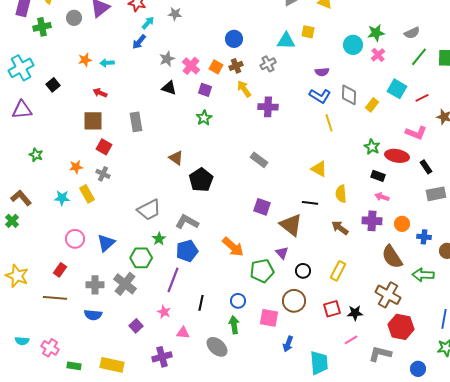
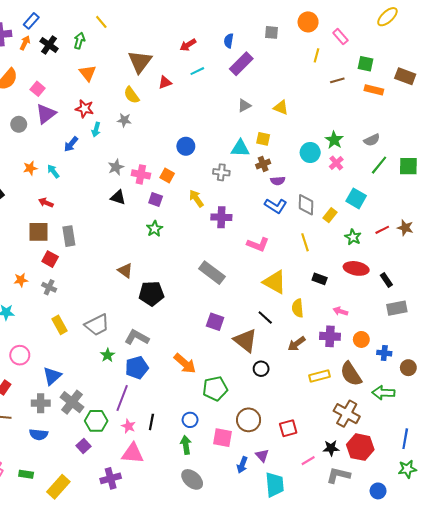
cyan arrow: (148, 23) -> (96, 130), turned 152
green star: (376, 33) -> (334, 140), turned -30
blue arrow: (139, 42) -> (71, 144), moved
cyan arrow: (107, 63) -> (53, 171), turned 56
gray cross: (268, 64) -> (221, 172), turned 35
pink cross: (191, 66) -> (141, 174), turned -30
brown cross: (236, 66) -> (263, 164), moved
red line: (422, 98) -> (382, 230), moved
gray rectangle: (136, 122) -> (69, 236), moved
yellow line: (329, 123) -> (305, 242), moved
pink L-shape: (416, 133) -> (258, 244), moved
green star: (372, 147) -> (353, 237), moved
gray rectangle: (259, 160) -> (212, 273), size x1.4
yellow triangle: (319, 169) -> (275, 282), size x1.4
black rectangle: (378, 176) -> (320, 279), moved
black pentagon: (201, 180) -> (151, 294), turned 30
yellow rectangle: (87, 194) -> (59, 325), moved
black line: (310, 203) -> (265, 318), turned 35
brown arrow: (340, 228) -> (297, 344), turned -72
blue triangle: (106, 243) -> (52, 376), moved
purple triangle: (282, 253) -> (262, 455), moved
green hexagon: (141, 258) -> (96, 421), moved
black circle: (303, 271) -> (261, 369), moved
yellow rectangle: (338, 271) -> (320, 376), moved, turned 48
pink star: (164, 312) -> (128, 426), moved
black star: (355, 313) -> (331, 448), moved
pink triangle: (183, 333) -> (133, 453), size x1.6
gray ellipse: (217, 347) -> (192, 479), moved
yellow rectangle: (112, 365) -> (58, 487), turned -60
green rectangle: (74, 366) -> (26, 474), moved

